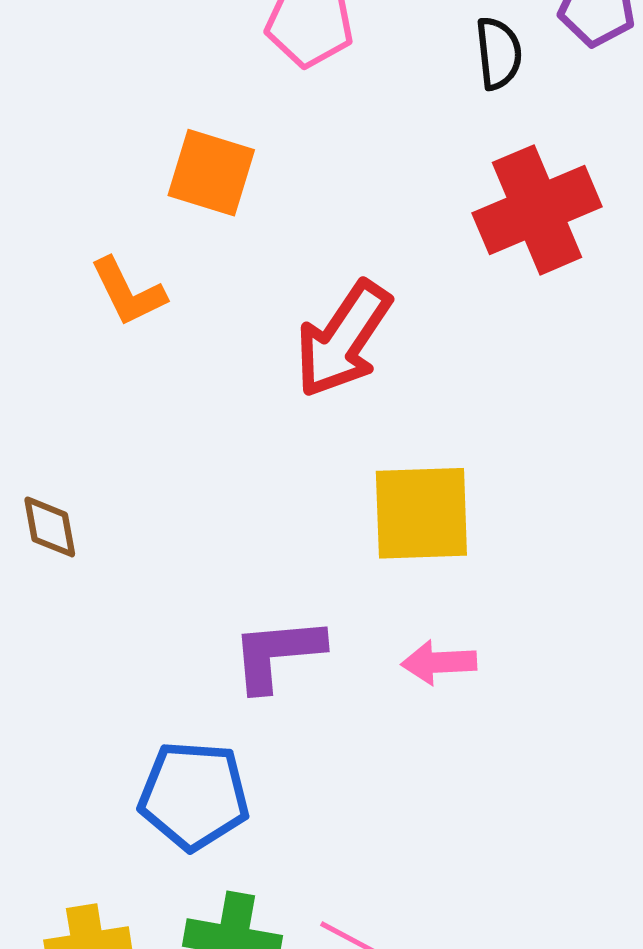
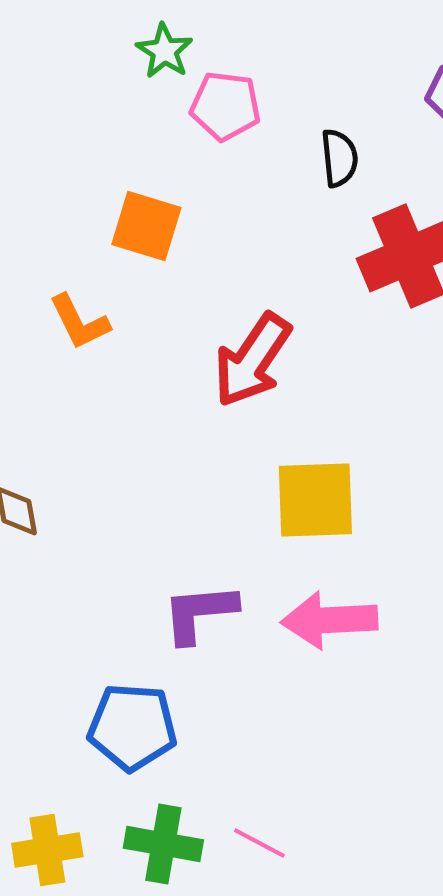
black semicircle: (499, 53) -> (339, 158), moved
pink arrow: (439, 662) -> (329, 620), size x1.6

